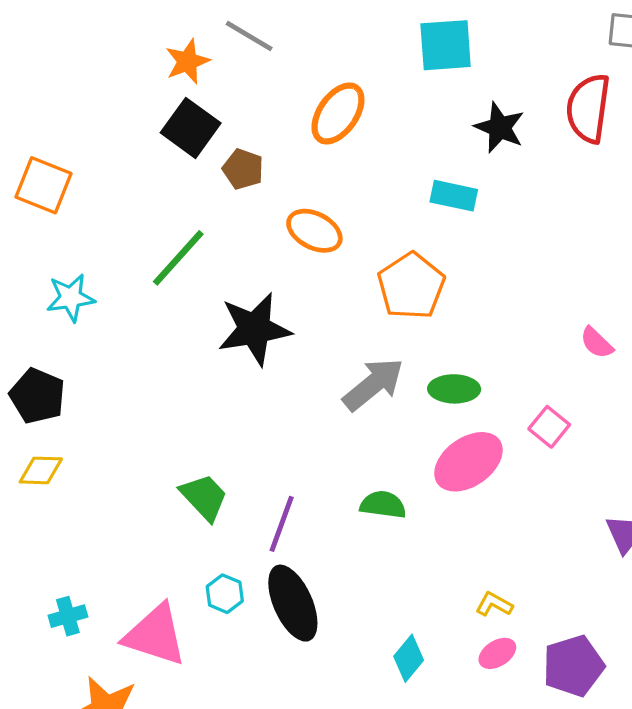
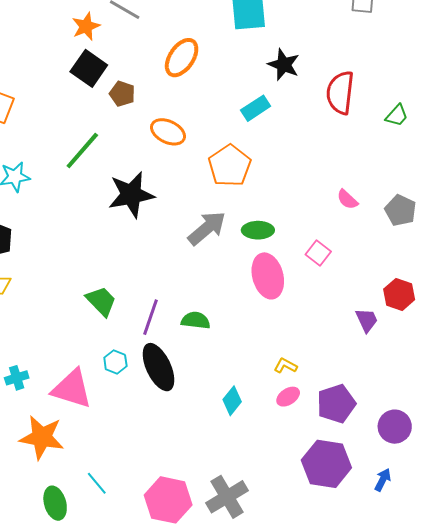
red semicircle: (588, 108) -> (340, 93), moved
cyan rectangle: (454, 196) -> (256, 108), turned -44
pink ellipse: (468, 462) -> (268, 276), turned -69
green semicircle: (383, 505) -> (196, 320), moved

